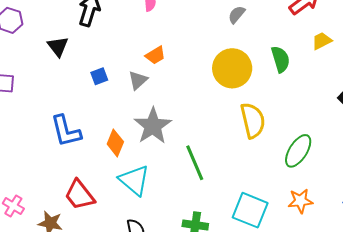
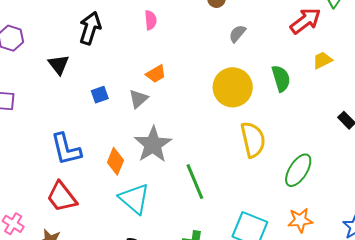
red trapezoid: (80, 195) -> (62, 197), moved

